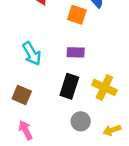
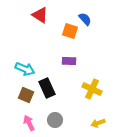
cyan arrow: (32, 54) -> (25, 69), moved, turned -36
black rectangle: (69, 86) -> (47, 88), moved, turned -42
gray circle: (81, 121) -> (55, 120), moved

